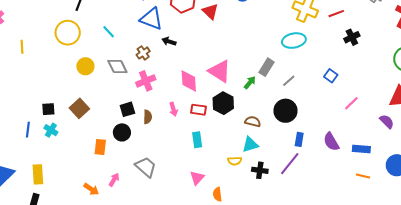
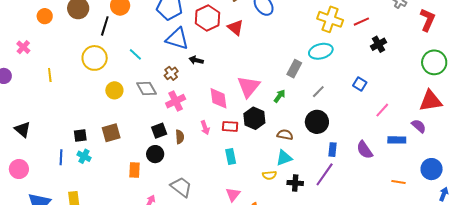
gray rectangle: (267, 67) -> (294, 69), moved
pink triangle: (220, 71) -> (249, 87), turned 40
brown square: (79, 108) -> (111, 133), turned 30
blue rectangle: (361, 149) -> (397, 140), moved

